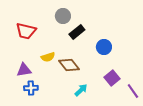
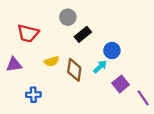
brown diamond: (69, 65) -> (74, 70), turned 45
purple triangle: (24, 70) -> (14, 65), moved
cyan arrow: (81, 90) -> (100, 67), moved

